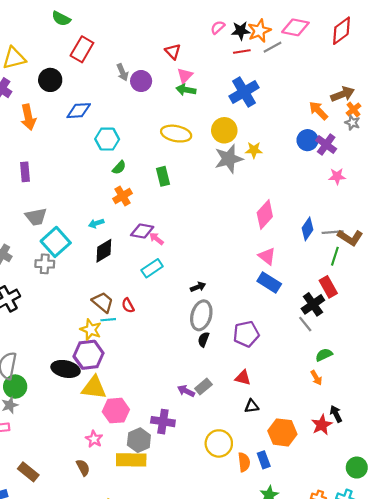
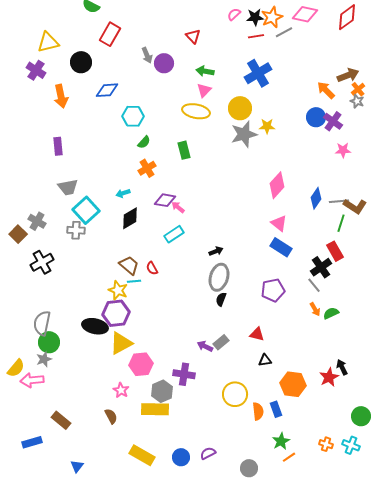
pink triangle: (185, 76) -> (204, 90), moved
purple pentagon: (246, 334) -> (273, 290), moved
orange arrow: (316, 378) -> (315, 309), moved
yellow triangle: (94, 388) -> (121, 343), turned -35

